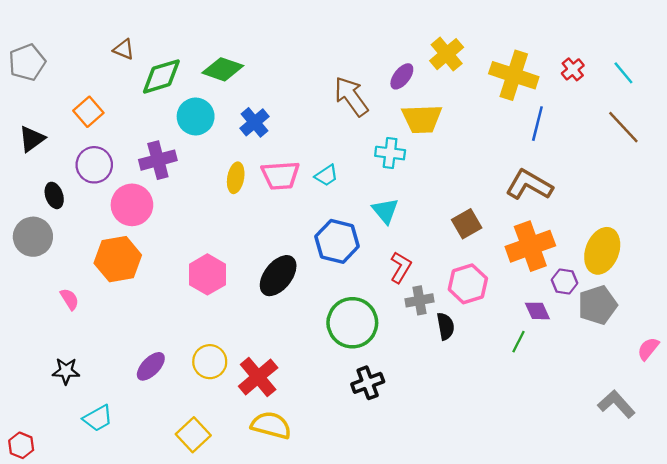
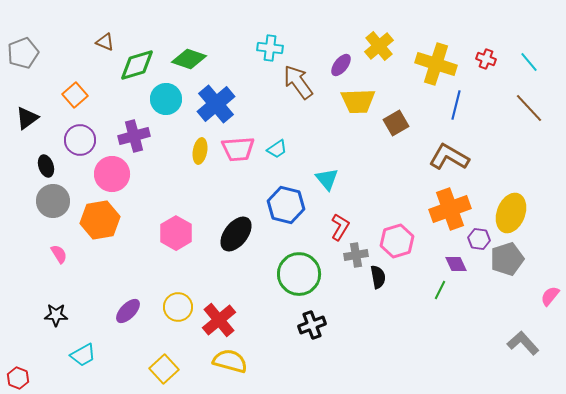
red cross: (573, 69) -> (486, 59), turned -30
blue cross: (255, 122) -> (216, 104), size x1.5
cyan cross: (390, 153) -> (270, 48), moved
brown square: (467, 224) -> (396, 123), moved
gray circle: (33, 237) -> (53, 201), moved

